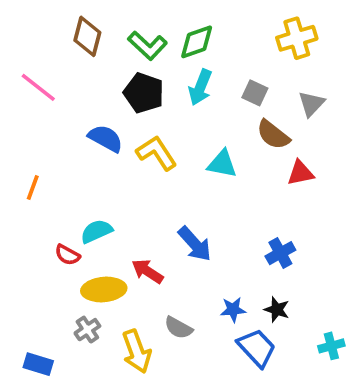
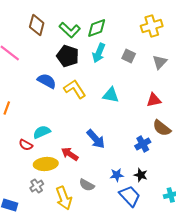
brown semicircle: (273, 135) -> (162, 128), moved

